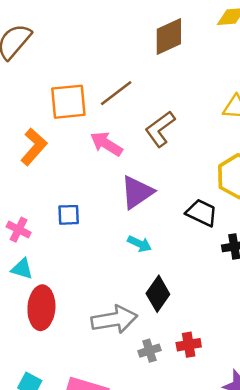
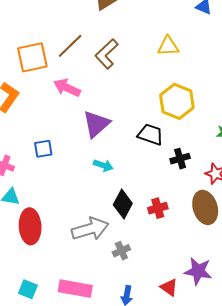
brown L-shape: (160, 129) -> (107, 54), moved
red cross: (189, 345) -> (158, 208), moved

